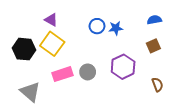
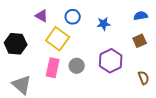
blue circle: (97, 26) -> (73, 17), moved
yellow square: (52, 44) -> (58, 39), moved
pink rectangle: (63, 74) -> (53, 68), turned -60

